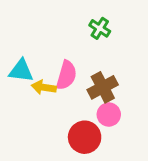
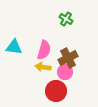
yellow arrow: (44, 87) -> (43, 67), moved
pink circle: (109, 115) -> (65, 72), moved

